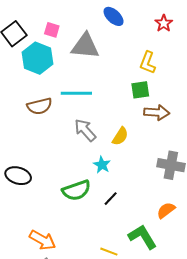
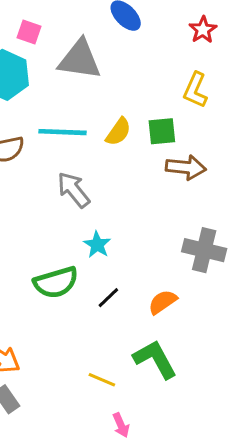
yellow L-shape: (148, 63) -> (195, 90), moved
yellow semicircle: (120, 136) -> (118, 132), moved
orange semicircle: (166, 210) -> (163, 302), moved

